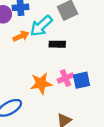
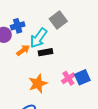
black rectangle: (57, 44) -> (46, 52), moved
orange star: (41, 83) -> (38, 84), moved

